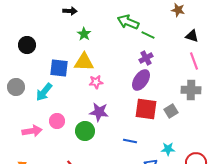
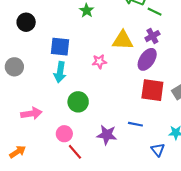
yellow triangle: (84, 62) -> (123, 40), moved
cyan arrow: (44, 92) -> (60, 72), moved, turned -30
purple star: (99, 112) -> (107, 135), moved
pink circle: (57, 121) -> (64, 134), moved
green circle: (85, 131) -> (78, 102), moved

